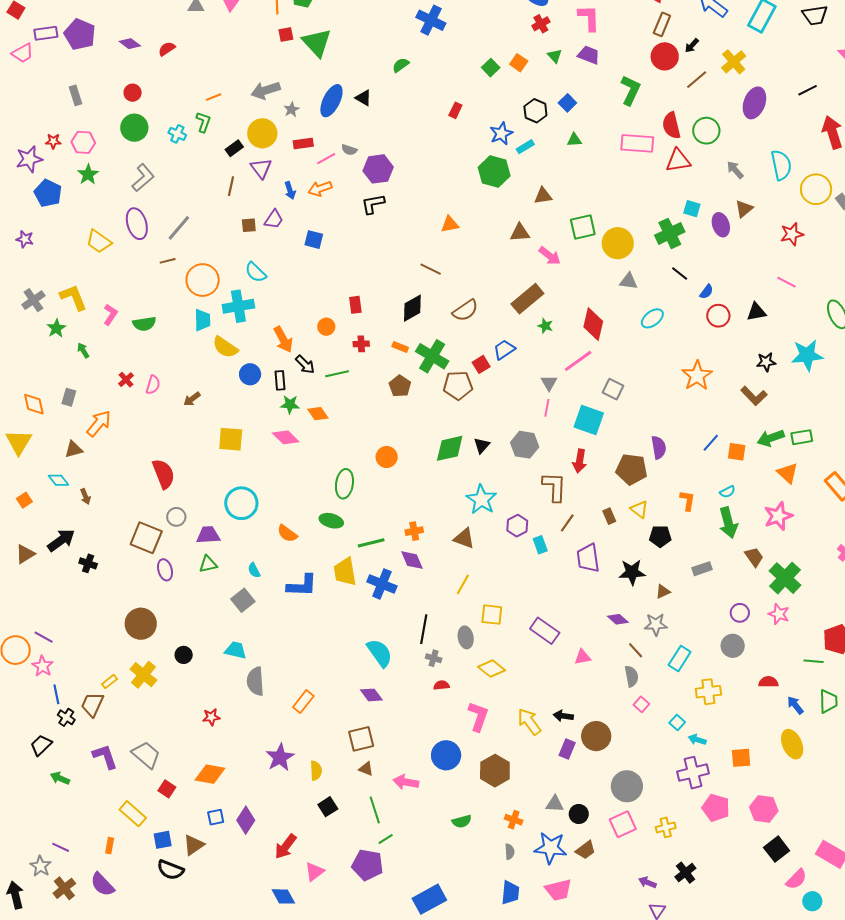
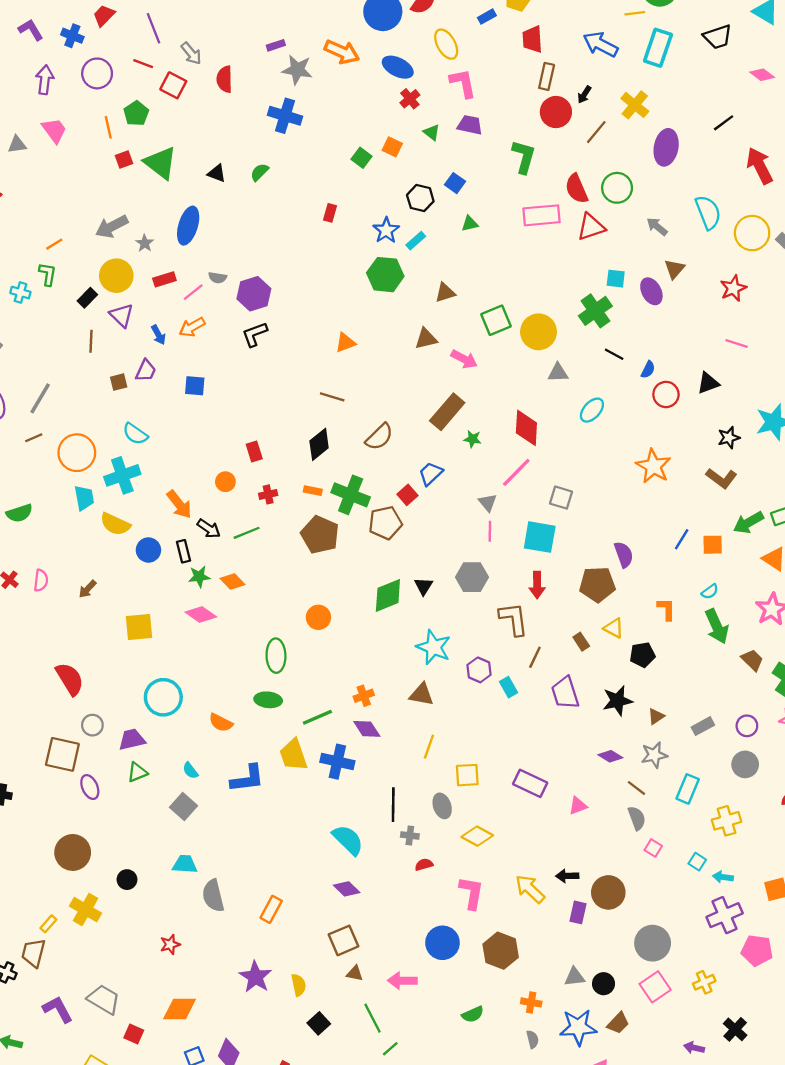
black triangle: (363, 98) -> (217, 173), moved
brown pentagon: (400, 386) -> (320, 535), size x1.5
gray rectangle: (702, 569) -> (703, 726), moved

